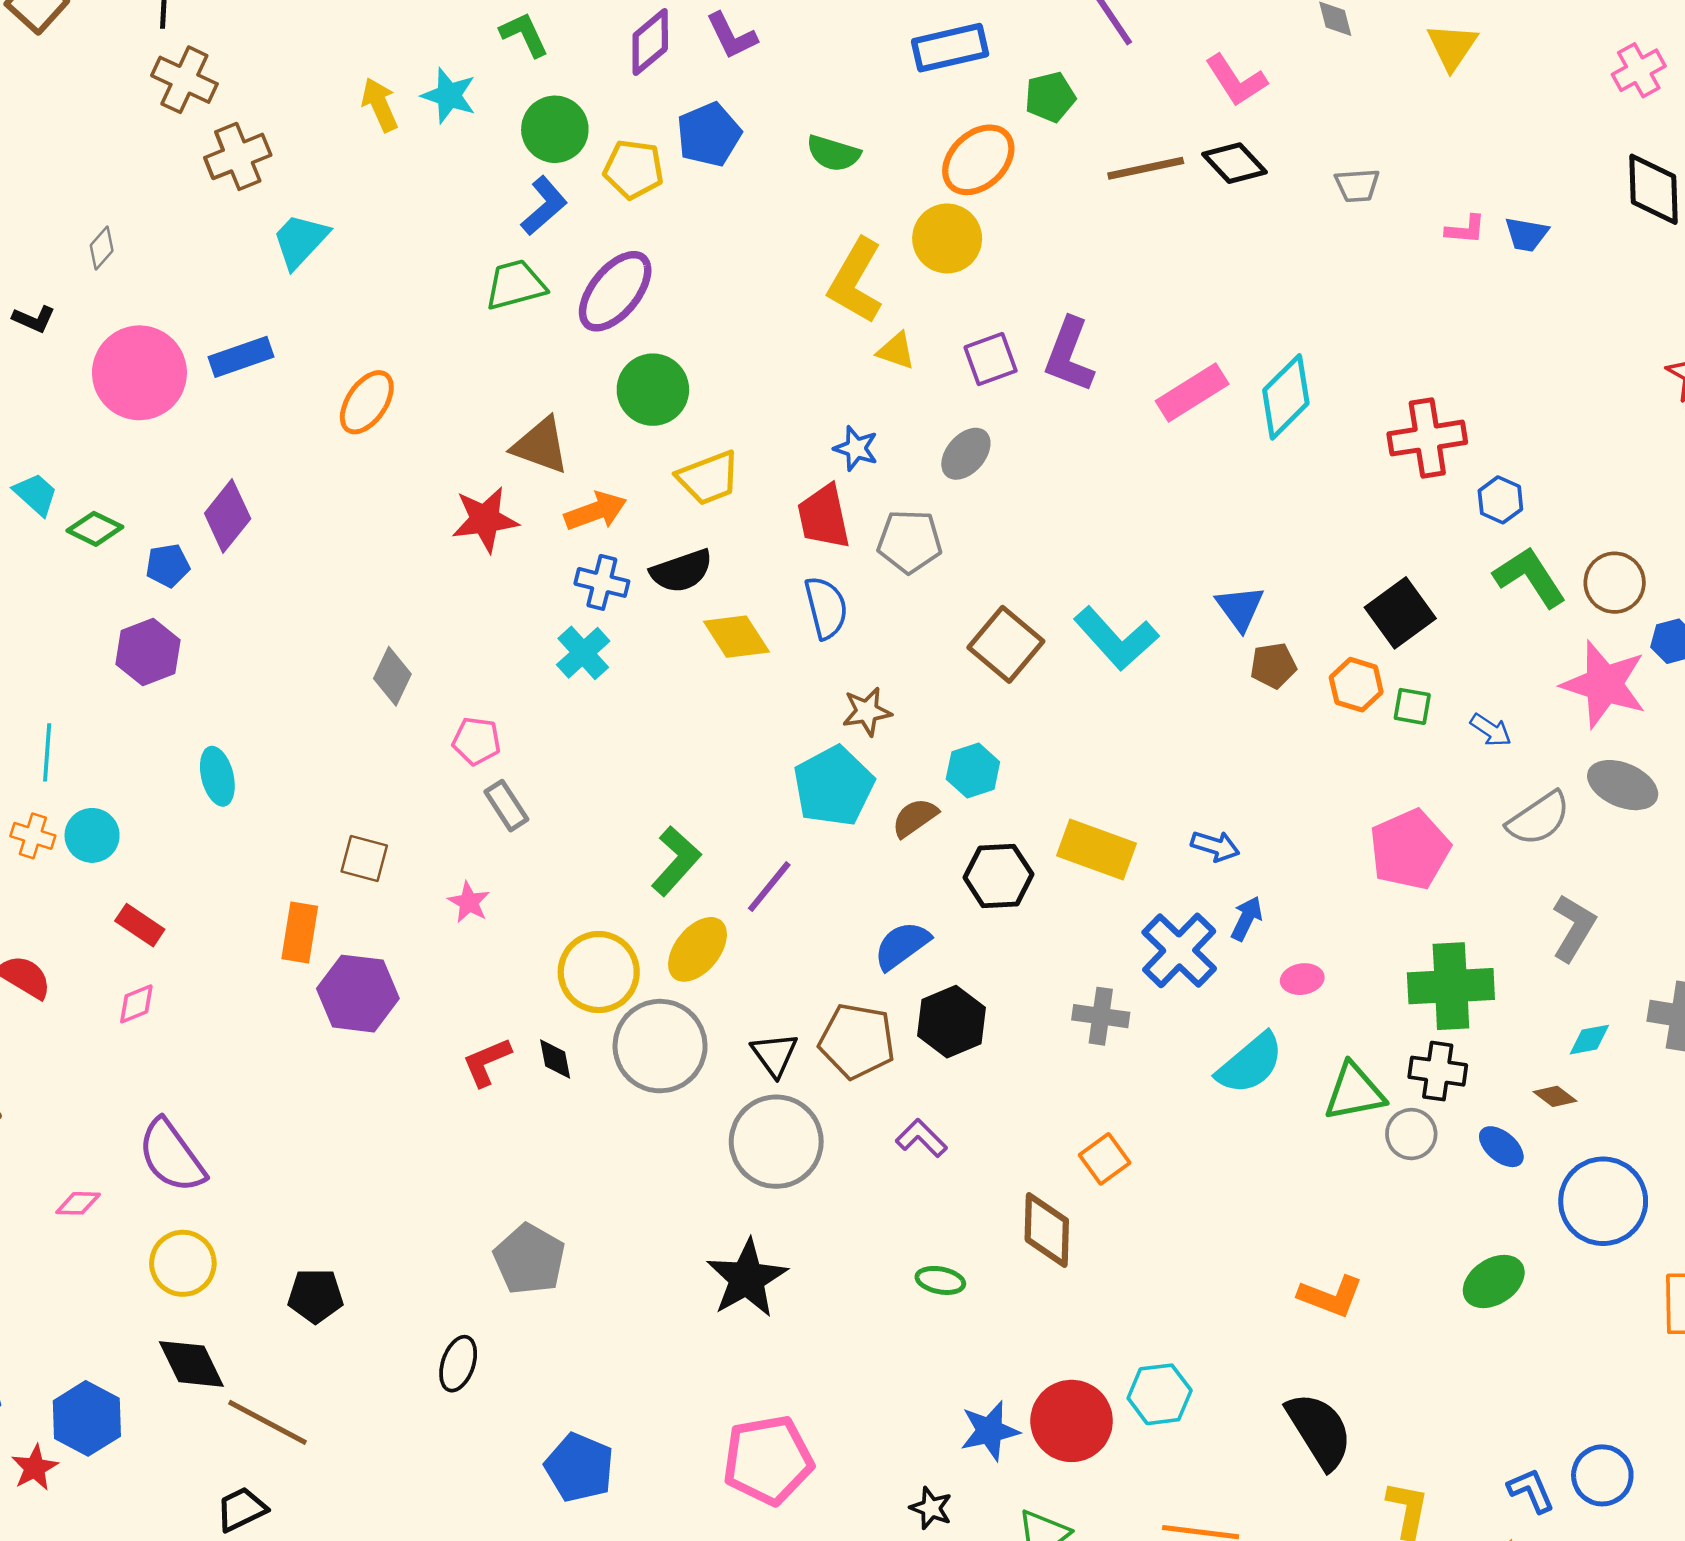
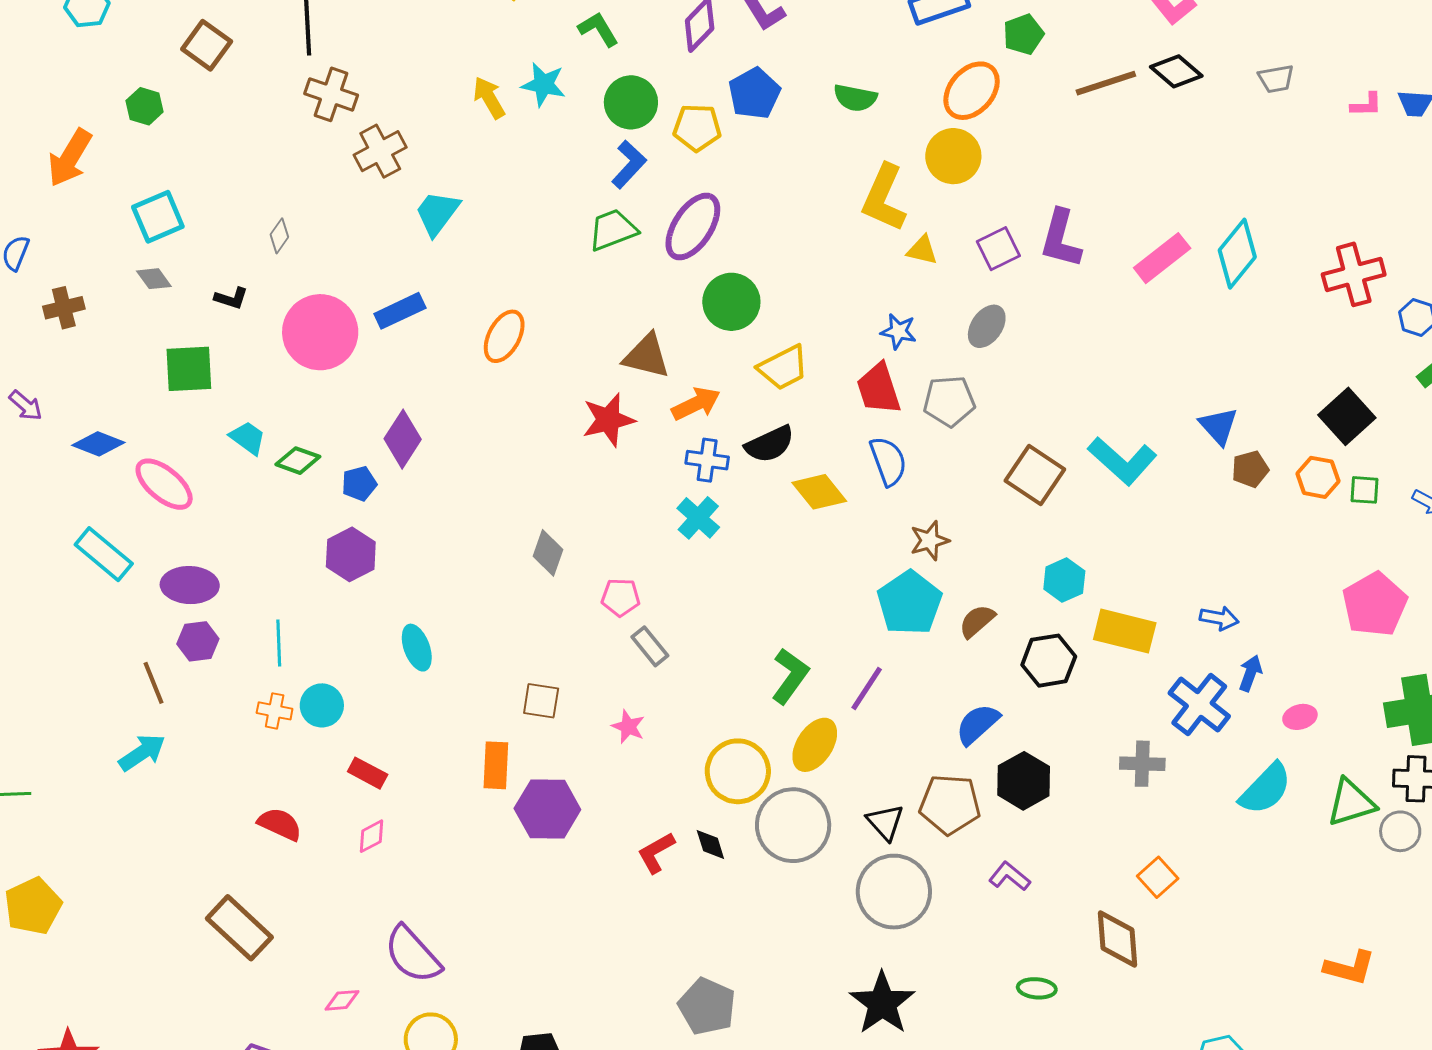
cyan hexagon: (973, 770) -> (1064, 580), moved

